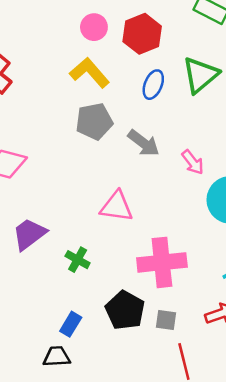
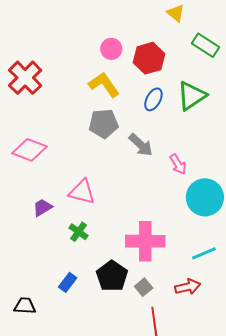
pink triangle: (117, 207) -> (82, 192), moved
purple trapezoid: (29, 234) -> (42, 207), size x0.7
gray square: (166, 320) -> (144, 287), turned 36
black trapezoid: (57, 357) -> (25, 306), moved

